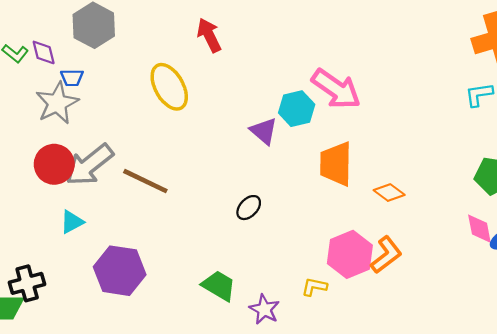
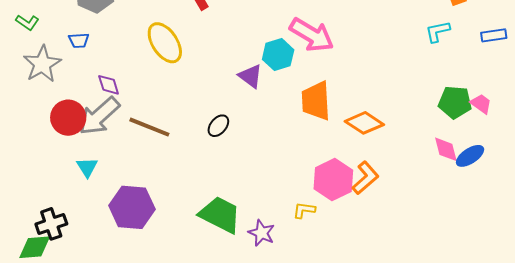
purple diamond: (44, 52) -> (109, 85), moved
gray star: (57, 103) -> (42, 64), moved
orange diamond: (389, 193) -> (364, 123), size x1.4
black ellipse: (249, 208) -> (218, 126), moved
cyan triangle: (72, 222) -> (87, 167), turned -30
green trapezoid: (219, 286) -> (220, 215), size x1.4

